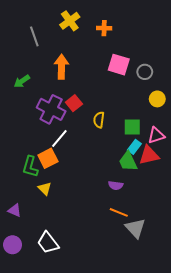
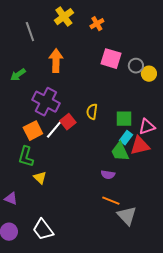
orange cross: (104, 28) -> (97, 24), turned -32
yellow circle: (157, 99) -> (149, 74), moved
red square: (74, 103) -> (68, 122), moved
orange square: (48, 158) -> (33, 131), moved

